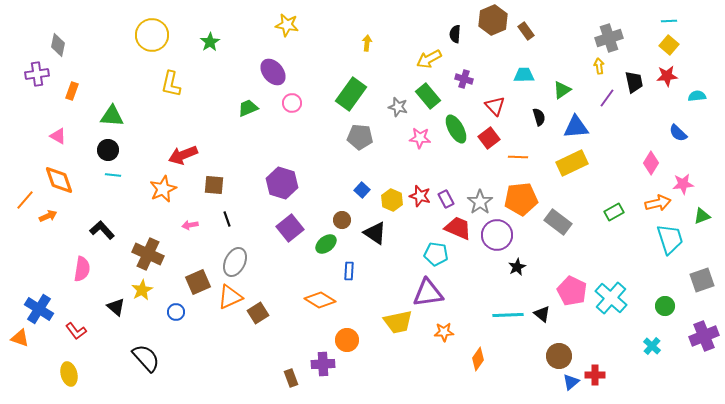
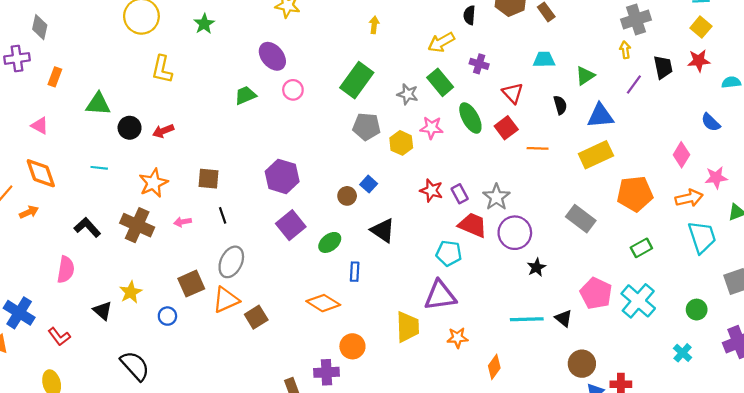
black circle: (108, 150) -> (130, 128), moved
red arrow: (183, 155) -> (163, 131), moved, size x0.7
orange pentagon: (521, 199) -> (635, 194), moved
yellow hexagon: (392, 200) -> (401, 143), moved
green rectangle: (614, 212) -> (641, 248), moved
brown circle: (342, 220) -> (347, 196), moved
brown cross: (148, 254) -> (137, 225), moved
yellow trapezoid: (398, 322) -> (408, 327), turned -80

